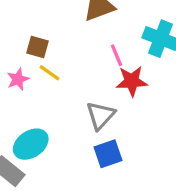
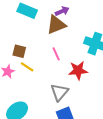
pink line: (116, 55) -> (56, 54), moved

